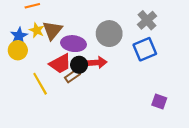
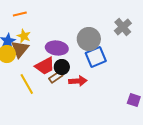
brown triangle: (52, 30) -> (20, 49), moved
blue square: (145, 49) -> (96, 57), moved
red arrow: (97, 63) -> (78, 81), moved

